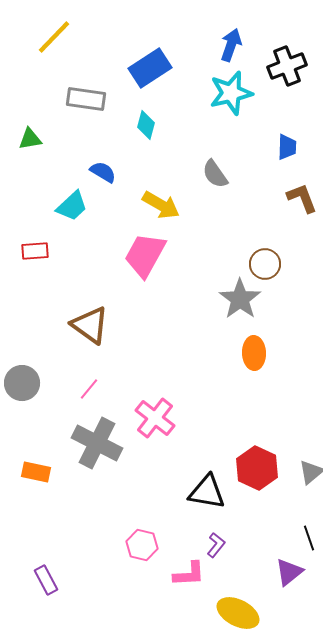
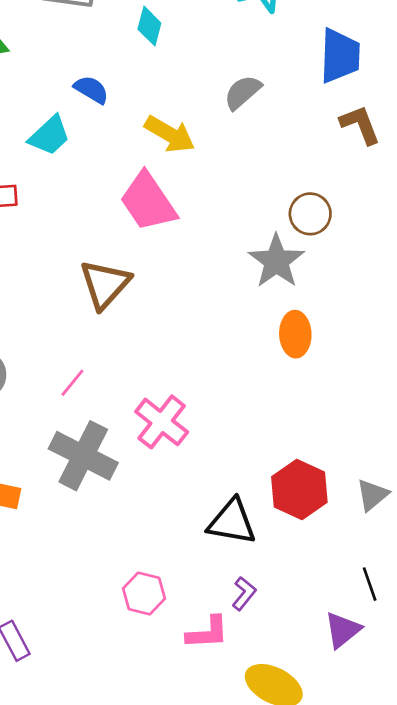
blue trapezoid: (287, 147) -> (340, 56), size x1.6
gray semicircle: (215, 174) -> (243, 92), turned 84
pink trapezoid: (145, 255) -> (148, 202), turned -63
brown triangle: (90, 325) -> (105, 284), moved, turned 36

